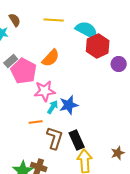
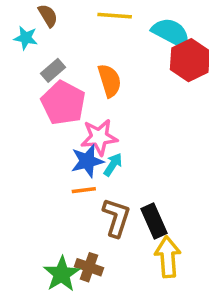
orange semicircle: (51, 58) -> (110, 81), turned -60
gray rectangle: (11, 61) -> (53, 70), moved
blue star: (69, 105) -> (87, 161), moved

